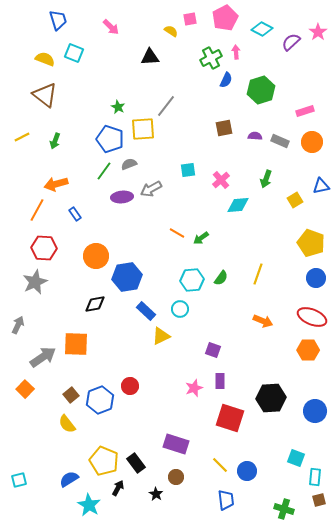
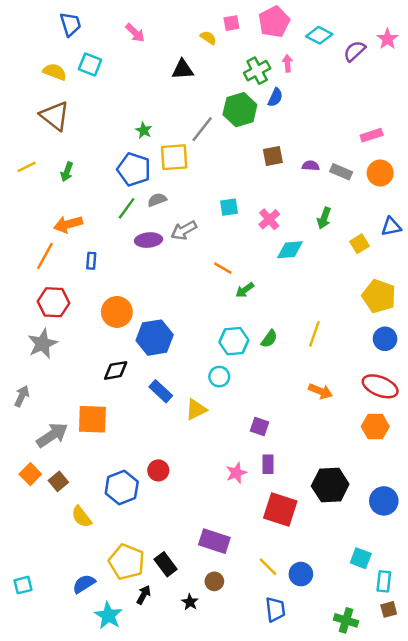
green hexagon: (261, 90) -> (240, 110), moved
blue rectangle: (75, 214) -> (91, 261), turned 40
orange line: (177, 233) -> (223, 268), moved
blue rectangle: (146, 311) -> (161, 391), moved
brown square: (71, 395) -> (58, 481), moved

